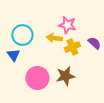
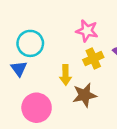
yellow arrow: (54, 38) -> (66, 75), moved, turned -98
pink circle: (37, 78) -> (37, 108), moved

